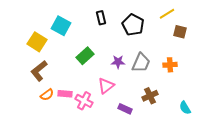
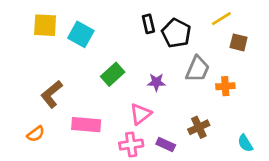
black rectangle: (101, 18) -> (148, 24), moved
yellow square: (37, 42) -> (45, 25), moved, turned -30
gray trapezoid: (141, 63) -> (197, 69), moved
pink rectangle: (65, 94) -> (86, 125), size x1.5
orange semicircle: (47, 95) -> (36, 134), moved
pink cross: (84, 101) -> (131, 145), moved, turned -36

